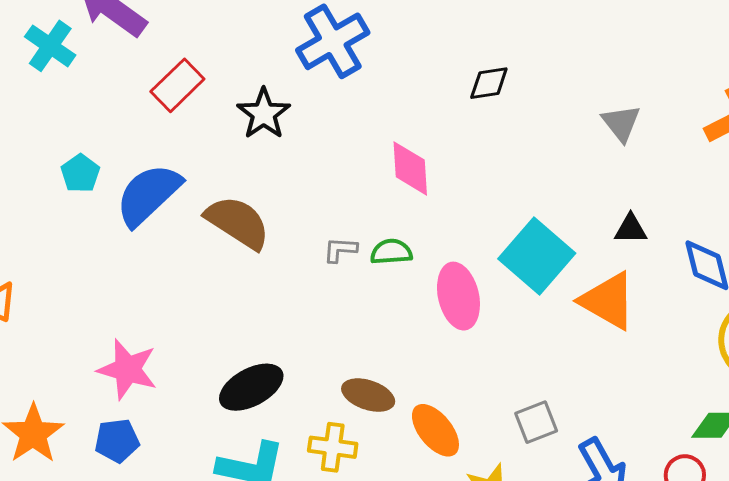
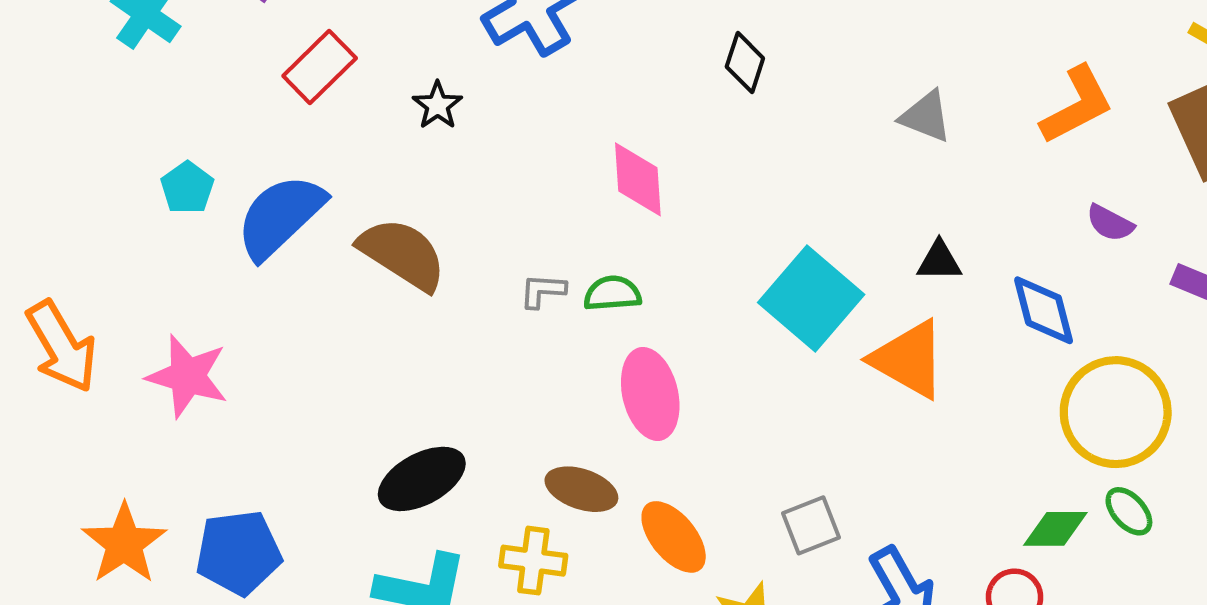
black diamond: (489, 83) -> (745, 63), turned -63
black star: (264, 114) -> (437, 105), size x0.7
gray triangle: (621, 123) -> (926, 116), turned -30
pink ellipse: (458, 296) -> (650, 394), moved
pink star: (127, 369) -> (187, 376), moved
blue pentagon: (117, 441) -> (239, 553), size x1.4

